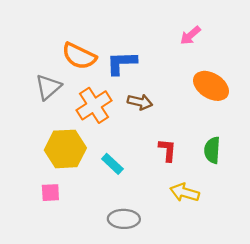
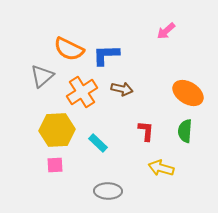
orange ellipse: (211, 86) -> (188, 93), moved
pink square: (50, 193) -> (55, 165), moved

